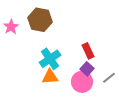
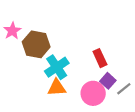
brown hexagon: (40, 20) -> (36, 44), moved
purple square: (87, 69) -> (108, 81), moved

